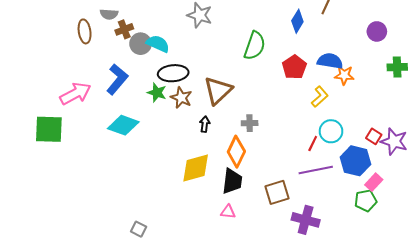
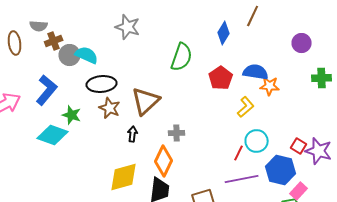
green star: (157, 93) -> (72, 115), moved

